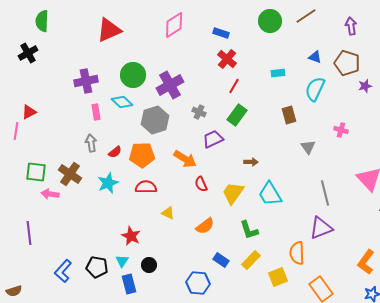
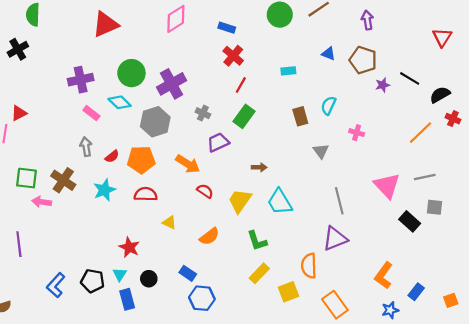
cyan semicircle: (315, 89) -> (328, 106), moved, size x0.7
pink rectangle: (96, 112) -> (91, 113), turned -42
red semicircle: (201, 184) -> (205, 191), turned 147
blue rectangle: (221, 260) -> (188, 273), moved

